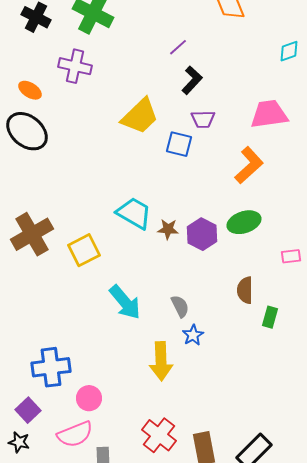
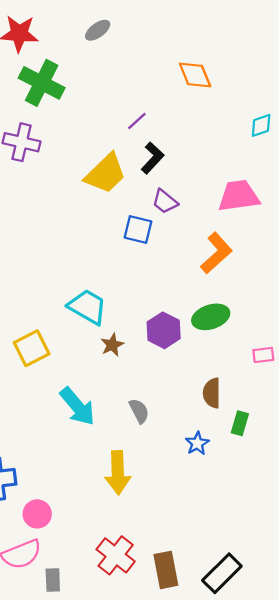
yellow trapezoid: (140, 116) -> (105, 174), moved
purple trapezoid: (203, 119) -> (165, 202), turned 40
brown star: (168, 229) -> (112, 345), moved, turned -30
blue star: (193, 335) -> (197, 443), moved

